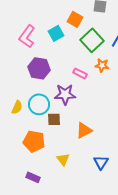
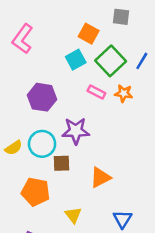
cyan square: (56, 33) -> (76, 60), moved
pink L-shape: (27, 36) -> (23, 39), moved
pink rectangle: (80, 73) -> (96, 92), moved
yellow semicircle: (17, 107) -> (14, 148), turned 32

